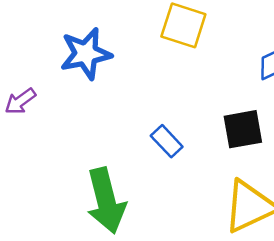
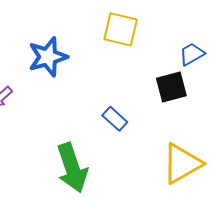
black square: (243, 129) -> (171, 87), moved

